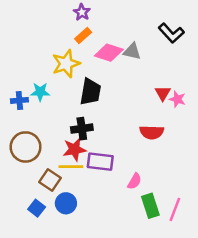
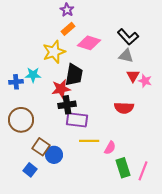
black L-shape: (171, 33) -> (128, 37), moved
gray triangle: (132, 51) -> (126, 56), moved
red star: (75, 149) -> (61, 89), moved
purple rectangle: (100, 162) -> (77, 120), moved
yellow line: (71, 167) -> (89, 141), moved
blue circle: (66, 203) -> (54, 155), moved

